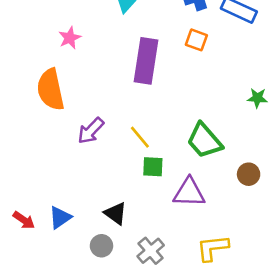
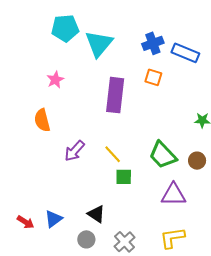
orange semicircle: (51, 90) -> (42, 120), size x0.7
brown circle: (249, 174) -> (197, 161), moved
purple triangle: (189, 192) -> (173, 195), moved

